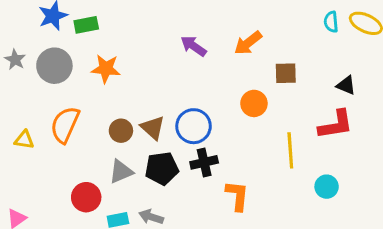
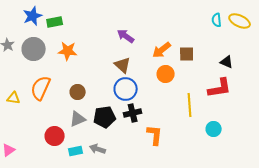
orange arrow: (248, 43) -> (162, 50), moved
brown triangle: (153, 128) -> (123, 65), moved

